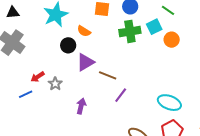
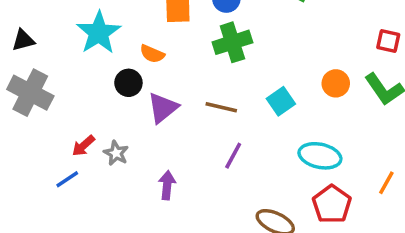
cyan square: (154, 27) -> (281, 101), moved
orange circle: (172, 40) -> (336, 83), moved
brown line: (108, 75) -> (221, 107), moved

